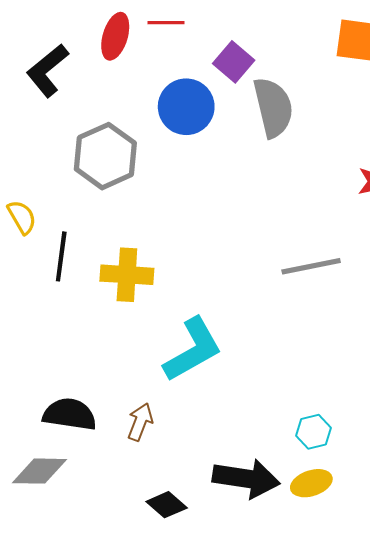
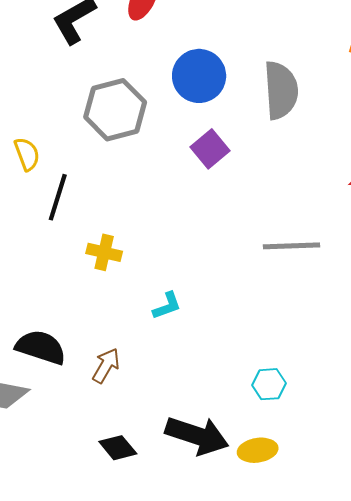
purple square: (234, 62) -> (210, 149), moved
yellow cross: (127, 275) -> (104, 252), moved, size x0.7
cyan L-shape: (193, 350) -> (167, 306), size x0.5
cyan hexagon: (313, 432) -> (269, 384), moved

